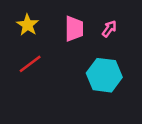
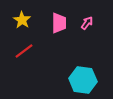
cyan hexagon: (104, 75) -> (83, 80), moved

